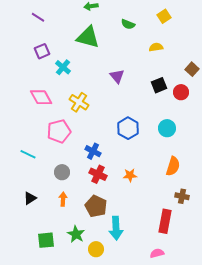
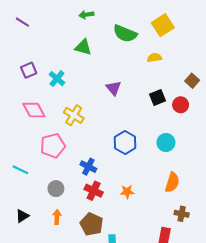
yellow square: (164, 16) -> (163, 25), size x1.5
purple line: (38, 17) -> (22, 22), moved
green semicircle: (128, 24) -> (125, 34), size x1.6
green triangle: (88, 37) -> (83, 47), size x0.7
purple square: (42, 51) -> (29, 70), moved

